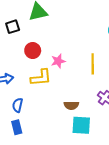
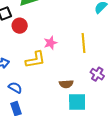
red circle: (33, 51) -> (20, 26), moved
blue semicircle: (18, 105) -> (15, 88), turned 112

